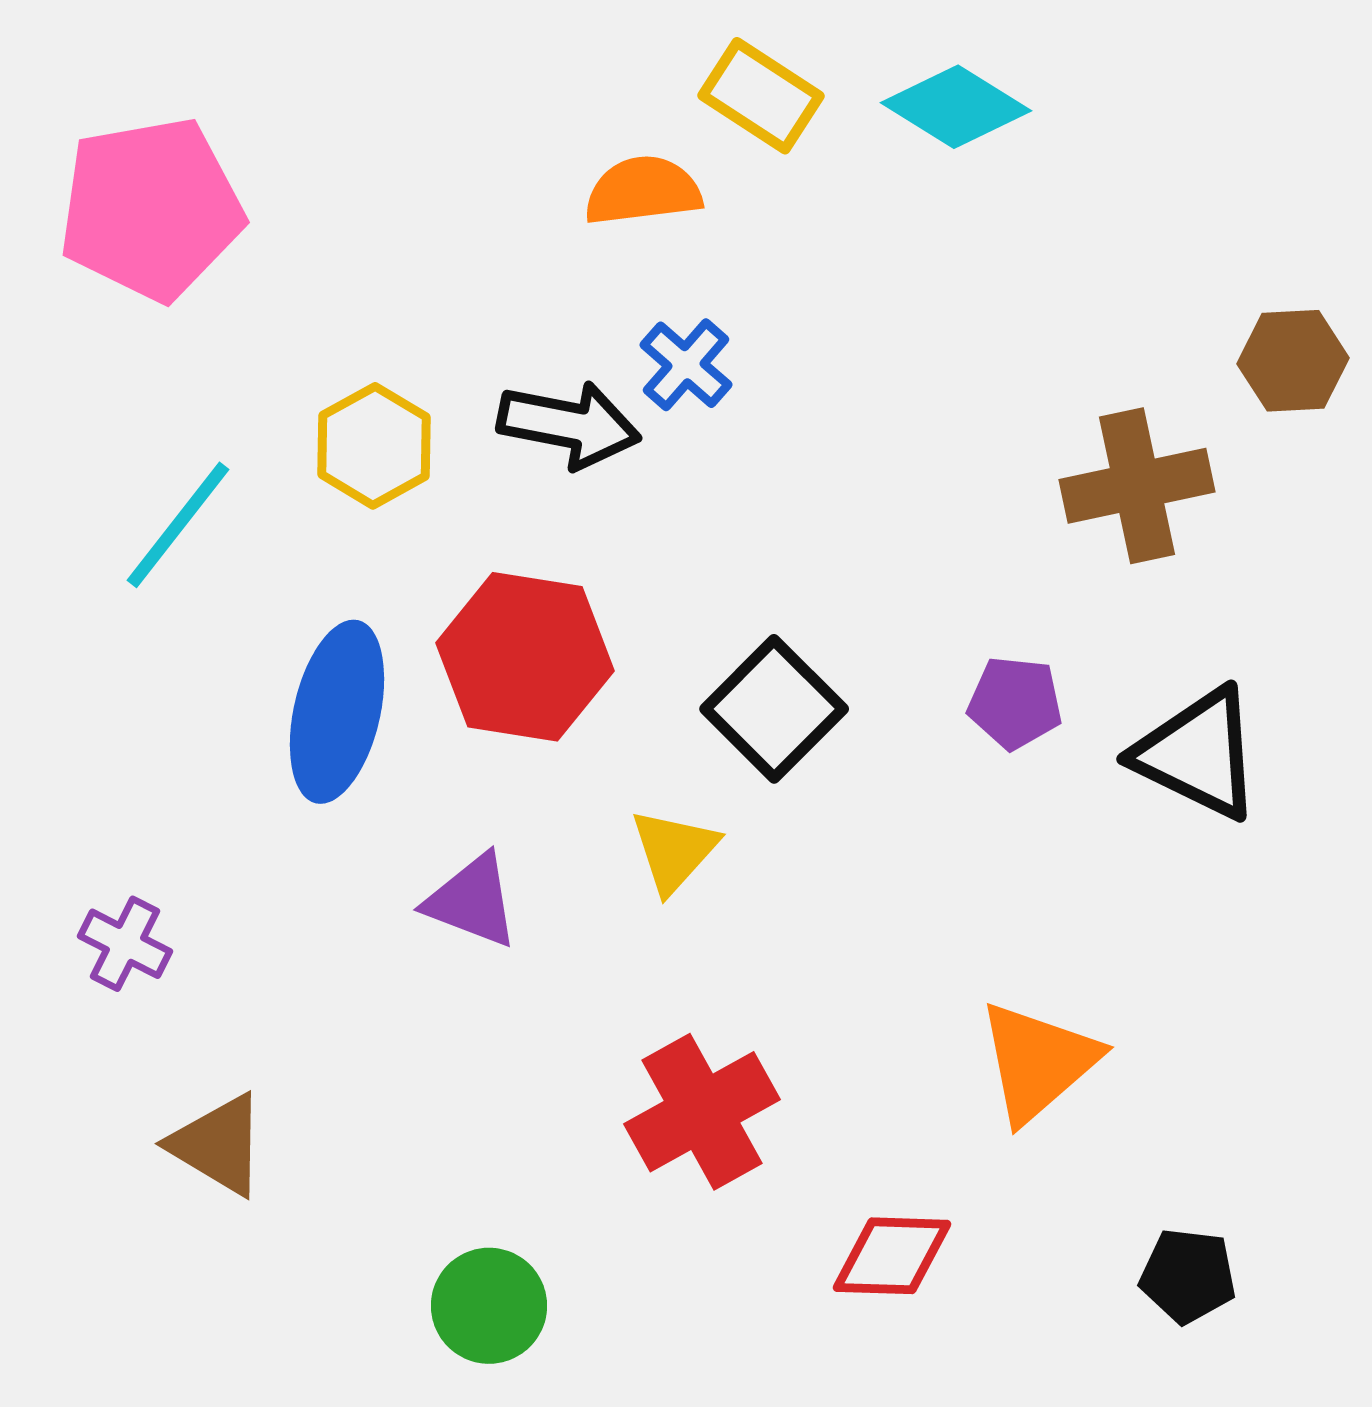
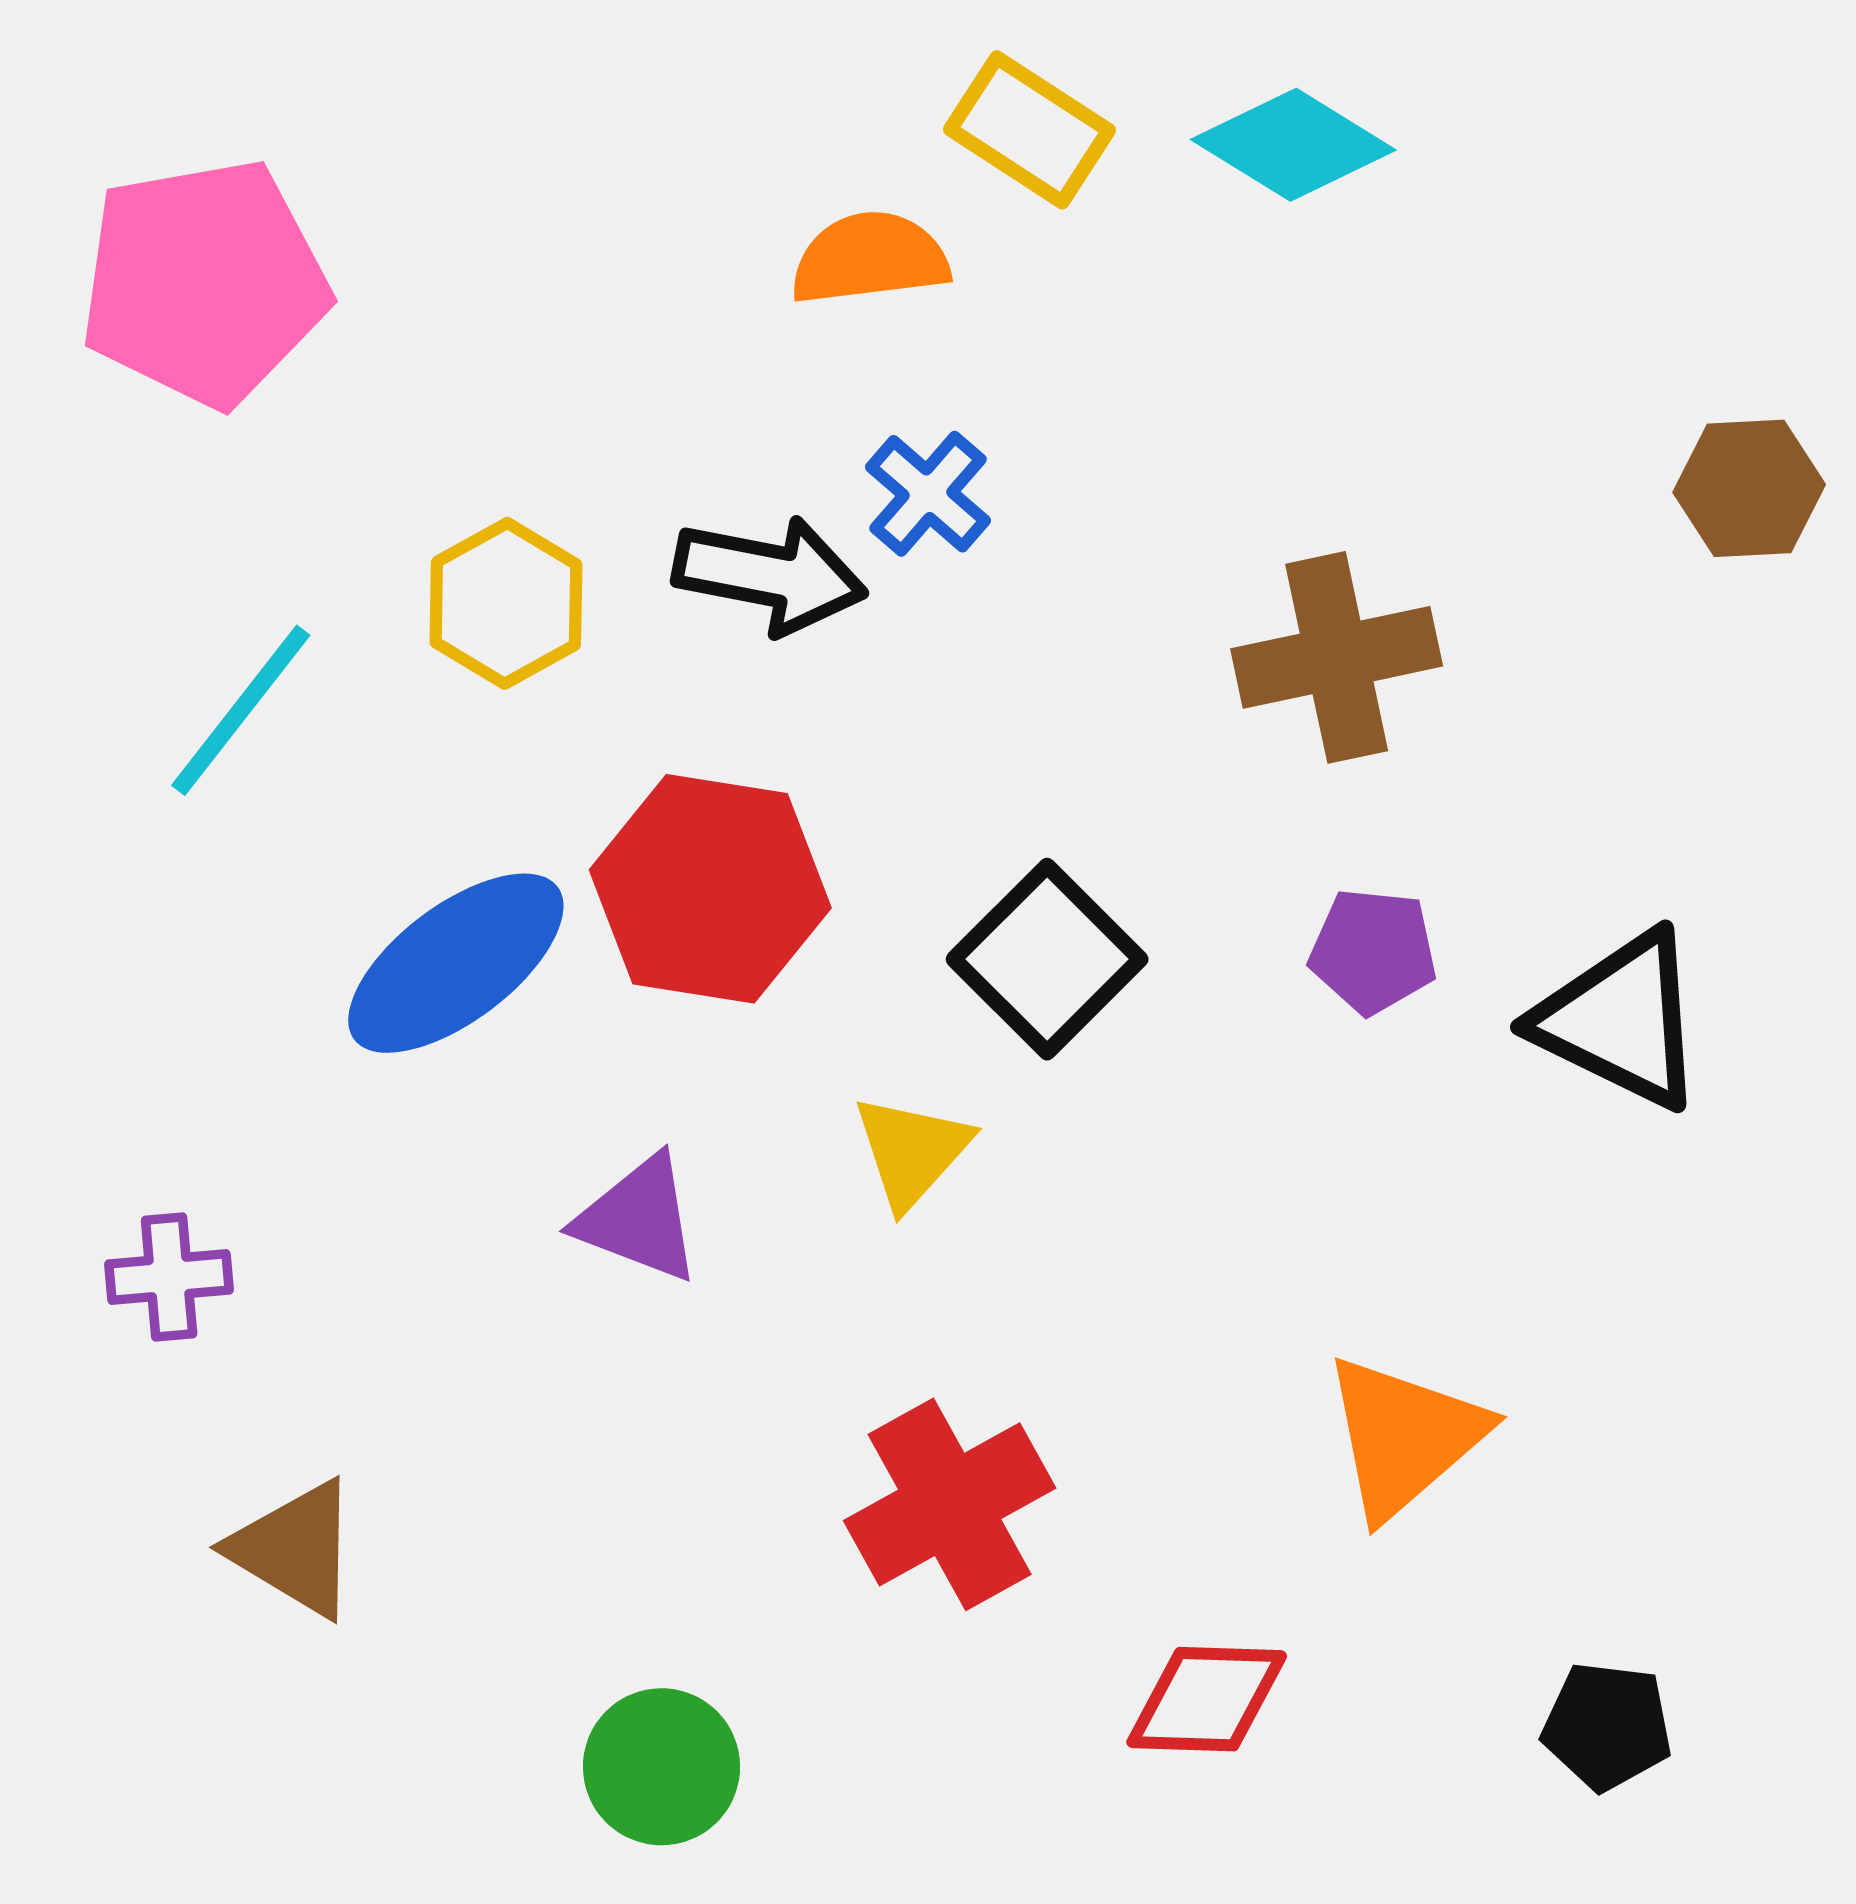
brown cross: (1137, 486) -> (1337, 657), moved
blue ellipse: (337, 712) -> (456, 963), turned 40
purple cross: (125, 944) -> (169, 1277), turned -32

